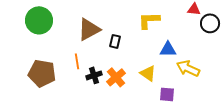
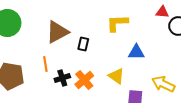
yellow arrow: (188, 68) -> (163, 84), moved

